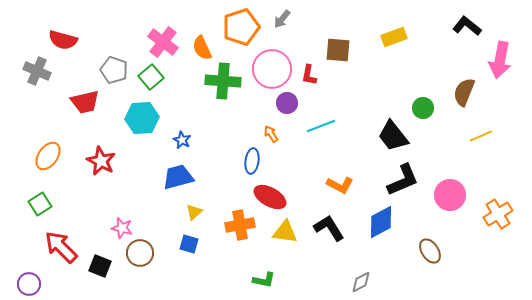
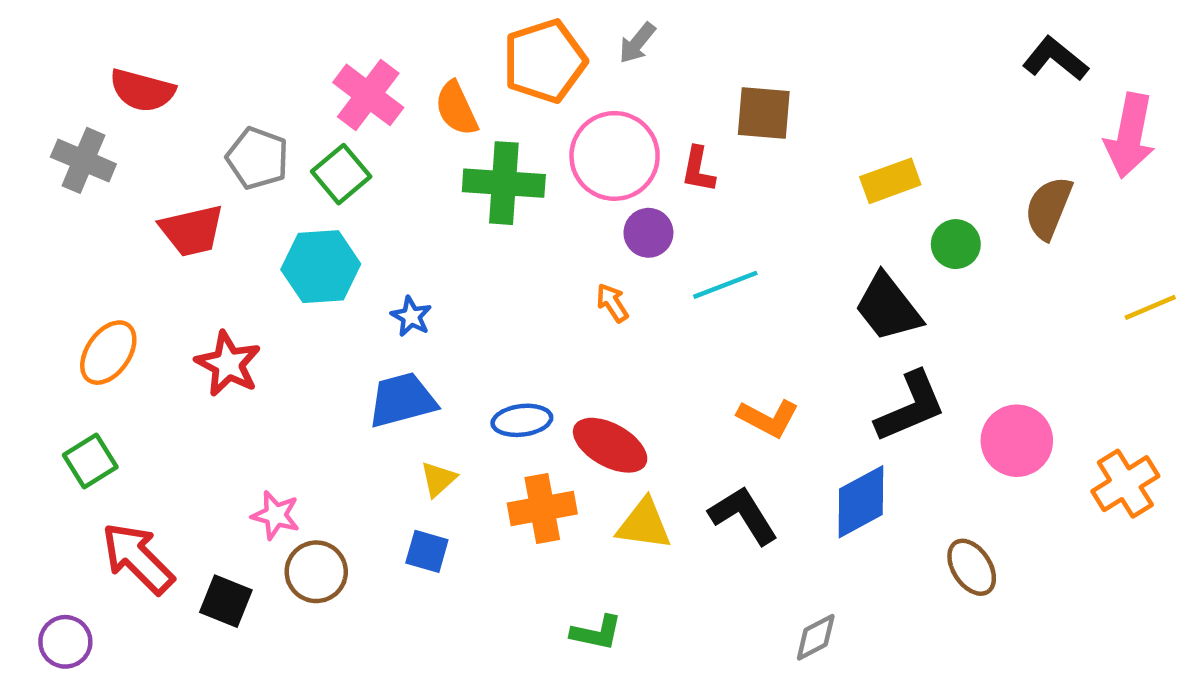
yellow rectangle: (394, 37) -> (890, 181), moved
yellow line: (481, 136) -> (1150, 307), moved
blue ellipse: (252, 161) -> (522, 420), moved, turned 75

